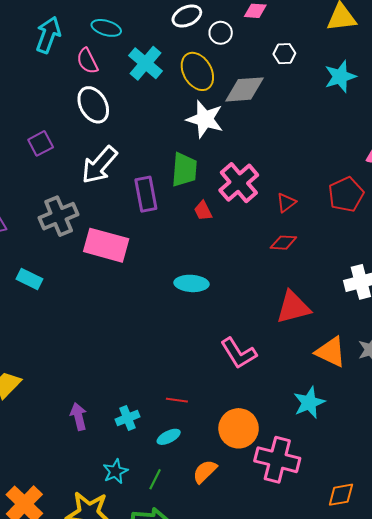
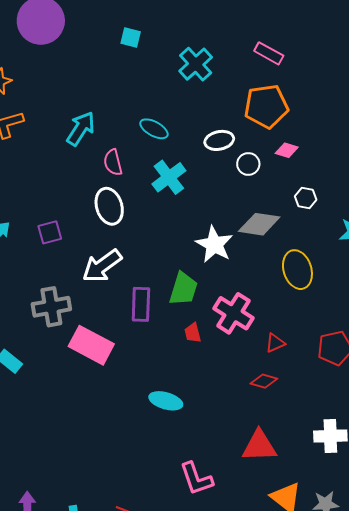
cyan ellipse: (106, 28) -> (154, 129), moved
yellow ellipse: (197, 71) -> (297, 270), moved
pink cross: (239, 183) -> (234, 313), turned -30

